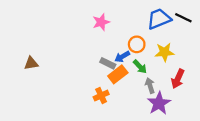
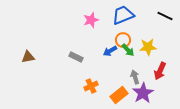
blue trapezoid: (159, 19) -> (123, 15), moved
gray rectangle: (108, 63) -> (76, 57), moved
green arrow: (140, 67) -> (128, 50), moved
orange rectangle: (118, 74) -> (119, 95), moved

